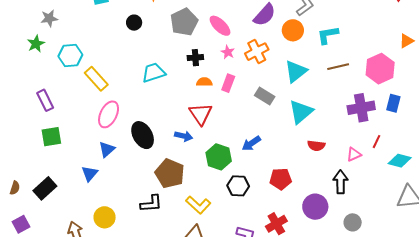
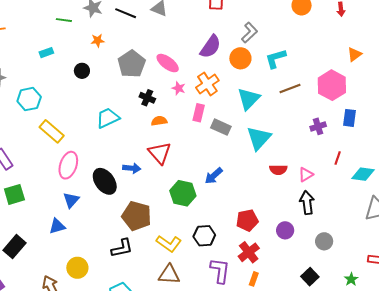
cyan hexagon: (70, 55) -> (29, 99), moved
black cross: (195, 58) -> (147, 98), turned 35
pink rectangle: (228, 83) -> (199, 113), moved
purple cross: (361, 108) -> (318, 126), size x0.6
blue arrow: (184, 136) -> (132, 168), moved
pink triangle: (354, 154) -> (306, 175), moved
blue triangle: (90, 174) -> (57, 226), turned 42
red pentagon: (281, 179) -> (247, 220), moved
black hexagon: (238, 186) -> (204, 236), moved
purple circle: (315, 207) -> (285, 230), size x0.7

